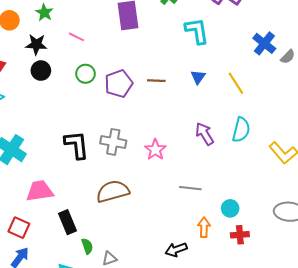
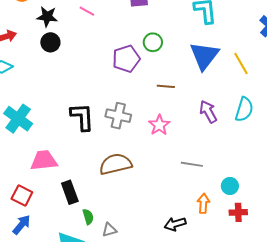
green circle: (86, 74) -> (153, 42), moved
blue triangle: (198, 77) -> (204, 56), size x2.0
brown line: (156, 81) -> (166, 86), moved

